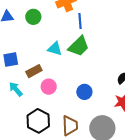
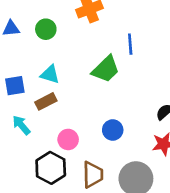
blue line: (80, 21) -> (130, 44), moved
cyan triangle: (55, 49) -> (50, 74), moved
pink circle: (49, 87) -> (68, 139), moved

